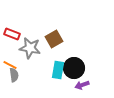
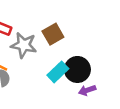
cyan rectangle: (58, 70) -> (58, 72), turned 36

